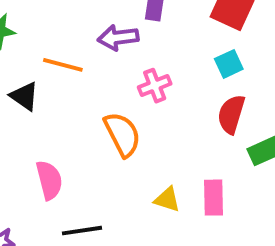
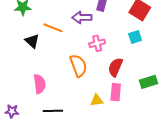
red semicircle: (231, 114) -> (115, 67), moved
pink rectangle: (214, 198) -> (116, 92), moved
yellow triangle: (167, 199) -> (97, 100), turned -32

